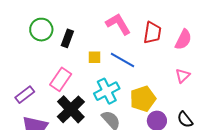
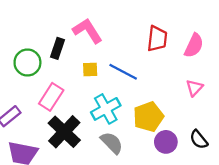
pink L-shape: (118, 24) -> (87, 31), moved
green circle: (41, 30) -> (27, 63), moved

